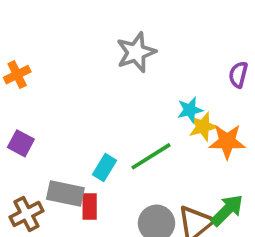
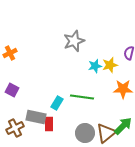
cyan star: (190, 110) -> (95, 66), moved
yellow star: (203, 127) -> (110, 65), moved
green line: (151, 156) -> (82, 97), turned 40

